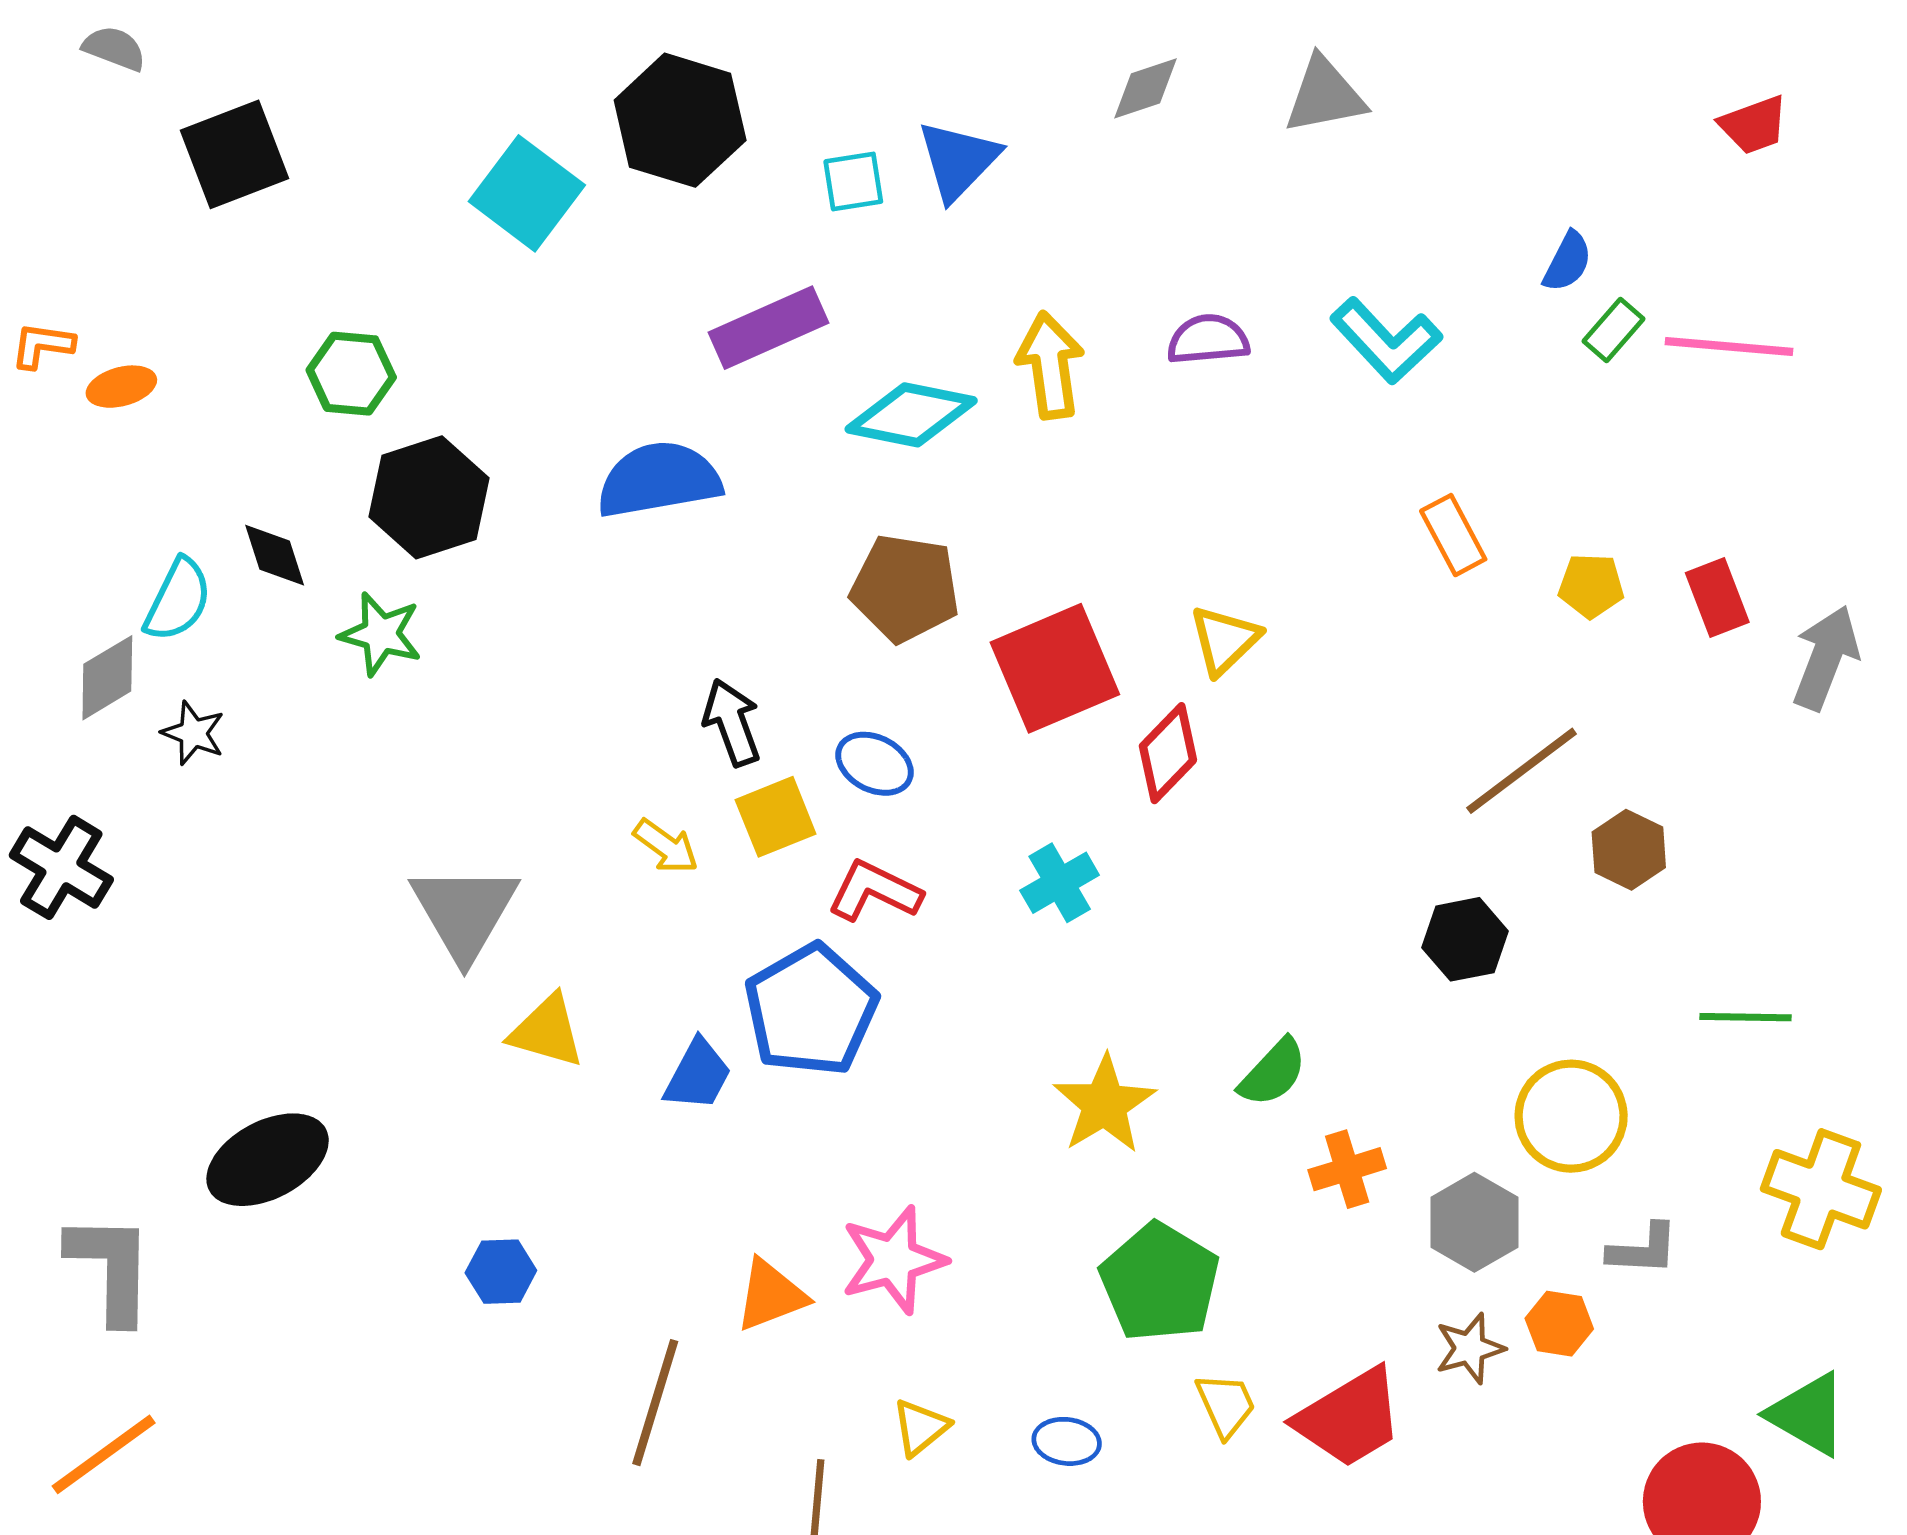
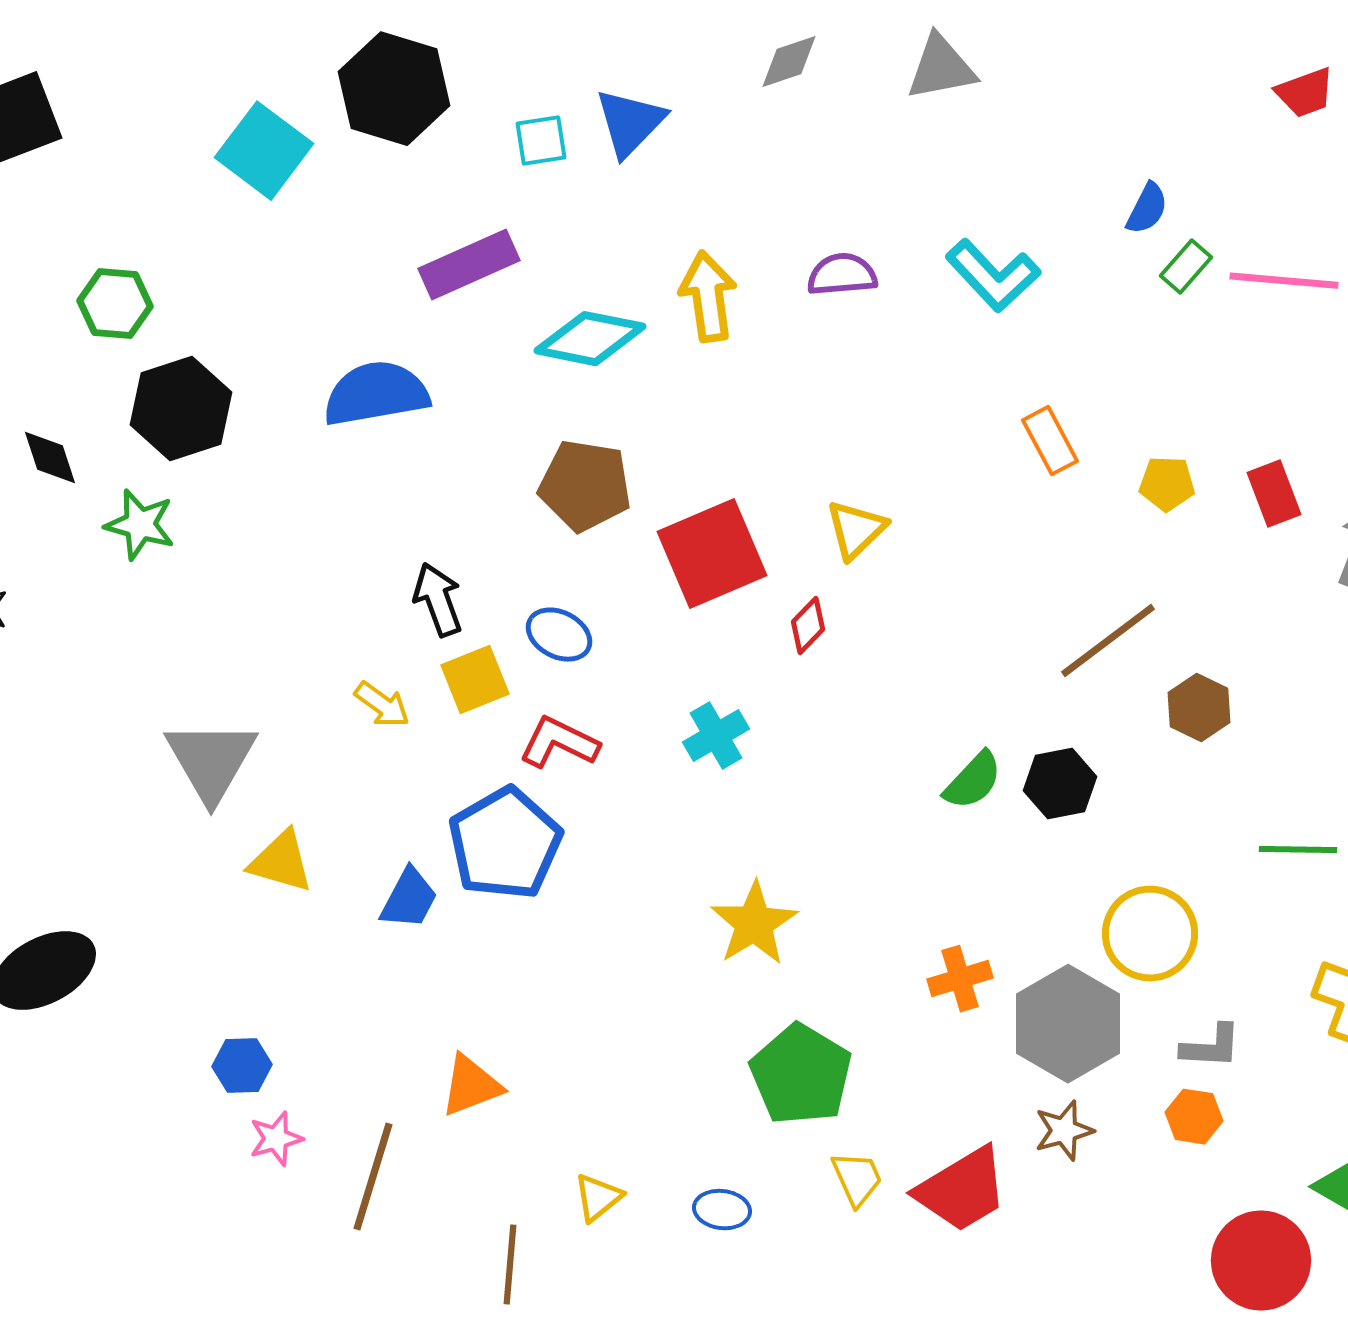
red diamond: (1168, 753) -> (808, 626), size x0.7
green semicircle: (1273, 1073) -> (973, 781), moved
gray hexagon: (1474, 1222) -> (1068, 1024), size x1.4
pink star: (893, 1260) -> (276, 1139), moved, size x0.6
orange hexagon: (1559, 1324) -> (1194, 1117), moved

